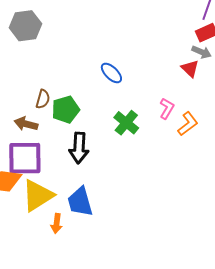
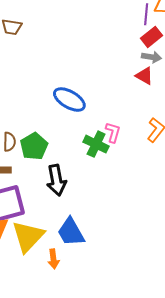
blue ellipse: (111, 73) -> (69, 100), size x1.4
pink L-shape: (167, 109) -> (113, 132), moved

